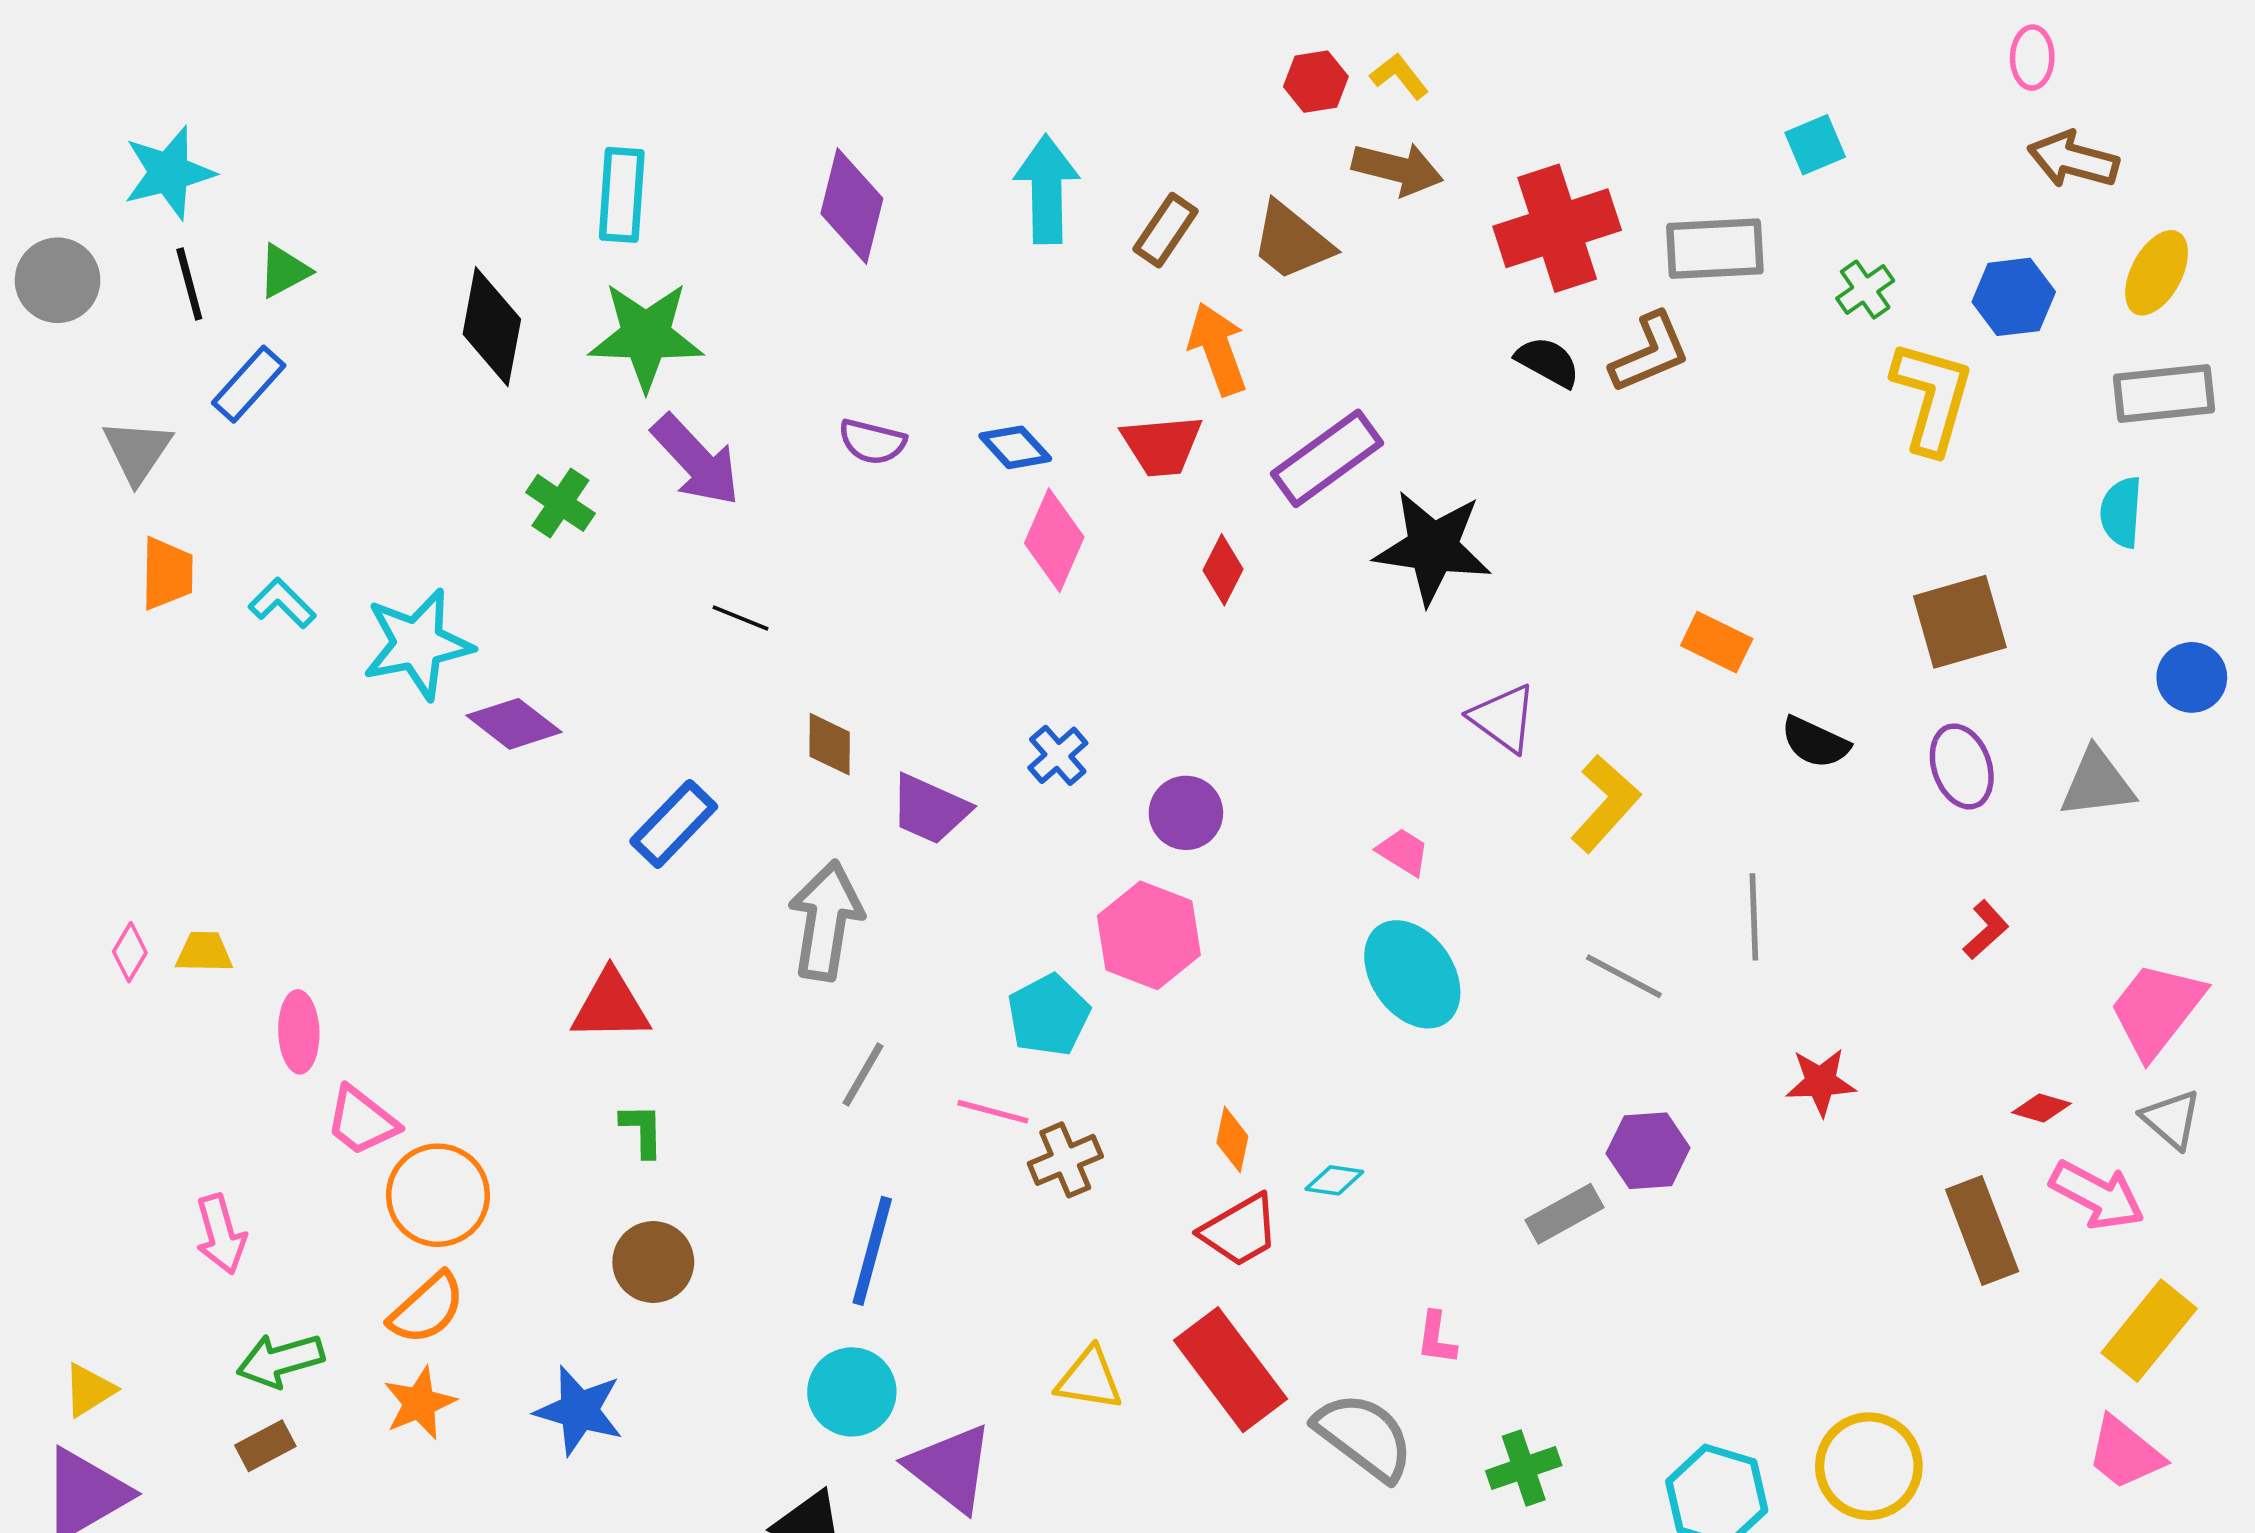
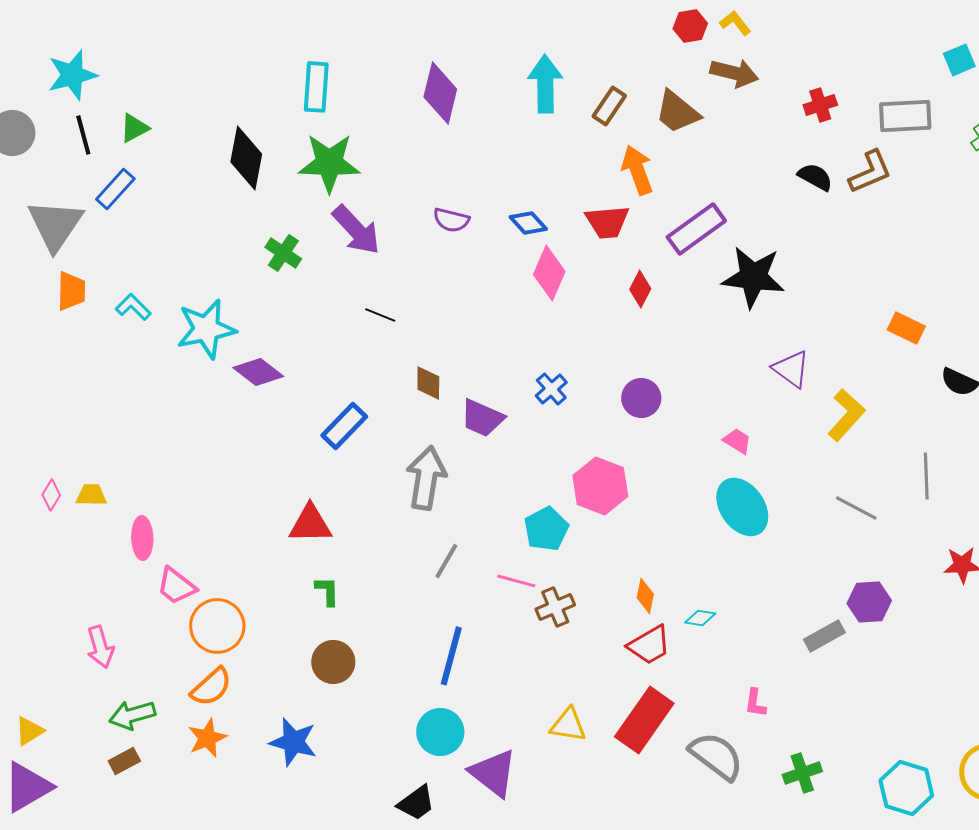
red cross: (1557, 228) -> (820, 105), size x0.5
gray triangle: (137, 451) -> (55, 225), size x1.5
purple circle: (1186, 813) -> (641, 398), moved
red rectangle: (1230, 1370) -> (644, 720), turned 72

